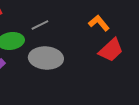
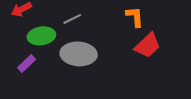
orange L-shape: (99, 23) -> (135, 17), turned 35

